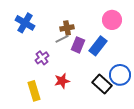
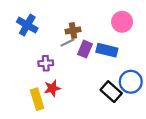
blue rectangle: (98, 46) -> (107, 50), turned 66
purple cross: (42, 58) -> (46, 63), turned 32
red star: (62, 81) -> (52, 88), moved

